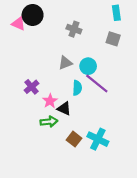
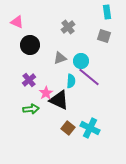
black circle: (33, 15) -> (30, 45), moved
gray cross: (74, 29) -> (68, 27), turned 32
black triangle: (64, 109) -> (59, 100), size x1.5
green arrow: (49, 122) -> (31, 109), moved

